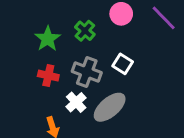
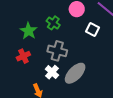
white square: (123, 64) -> (92, 30), moved
red cross: (48, 76) -> (23, 56), moved, turned -32

